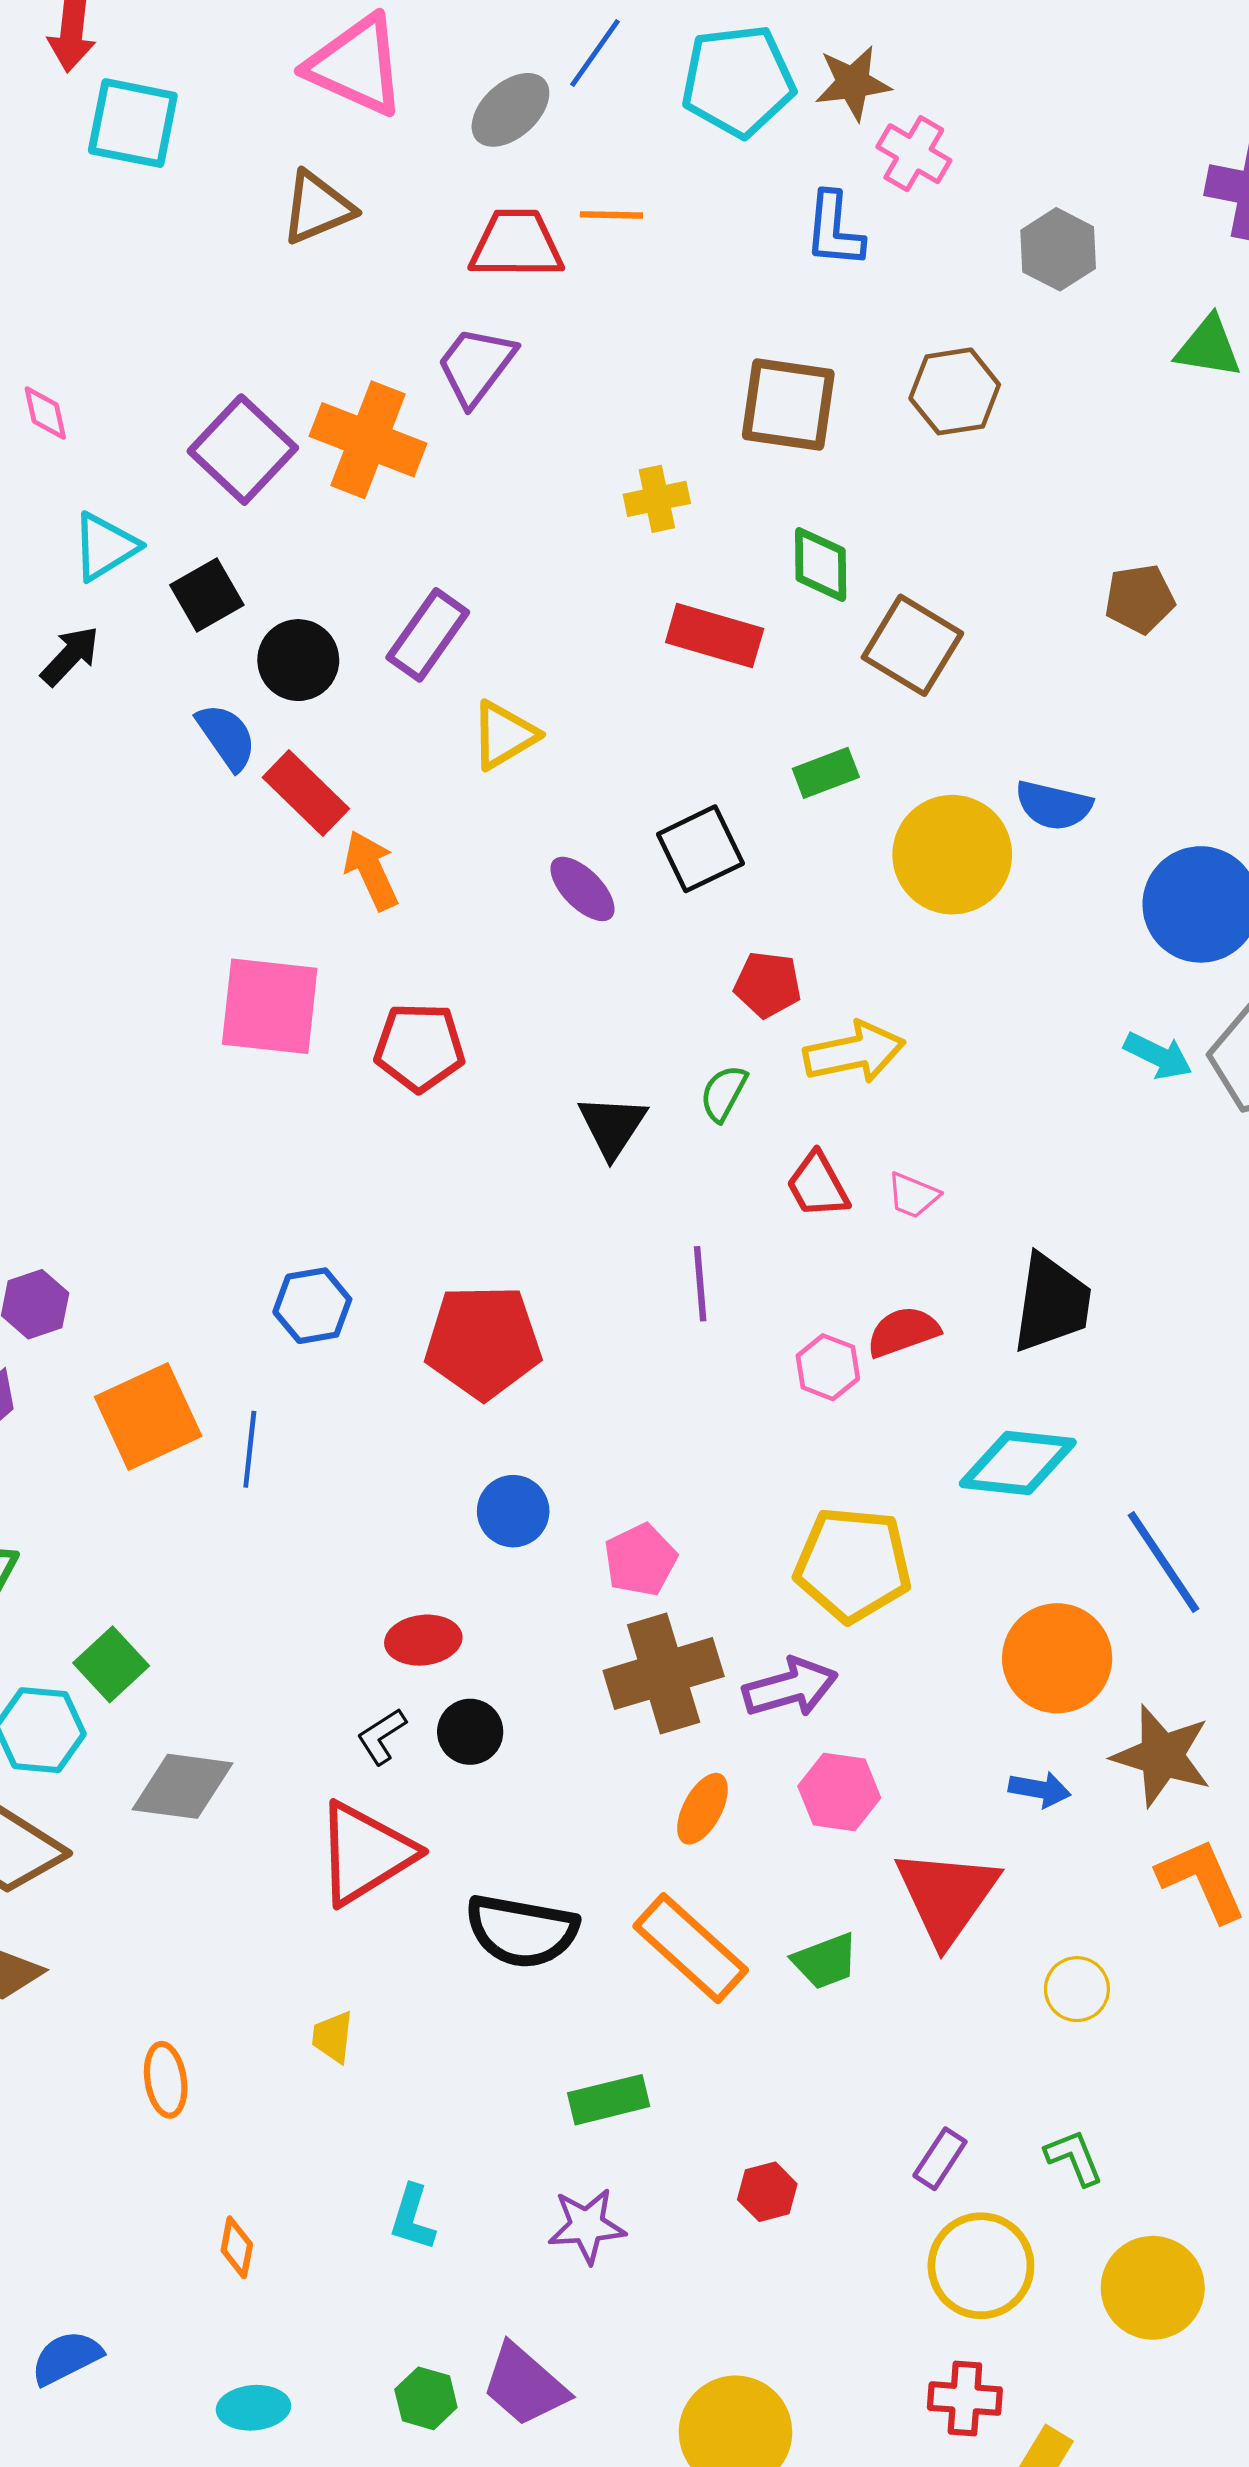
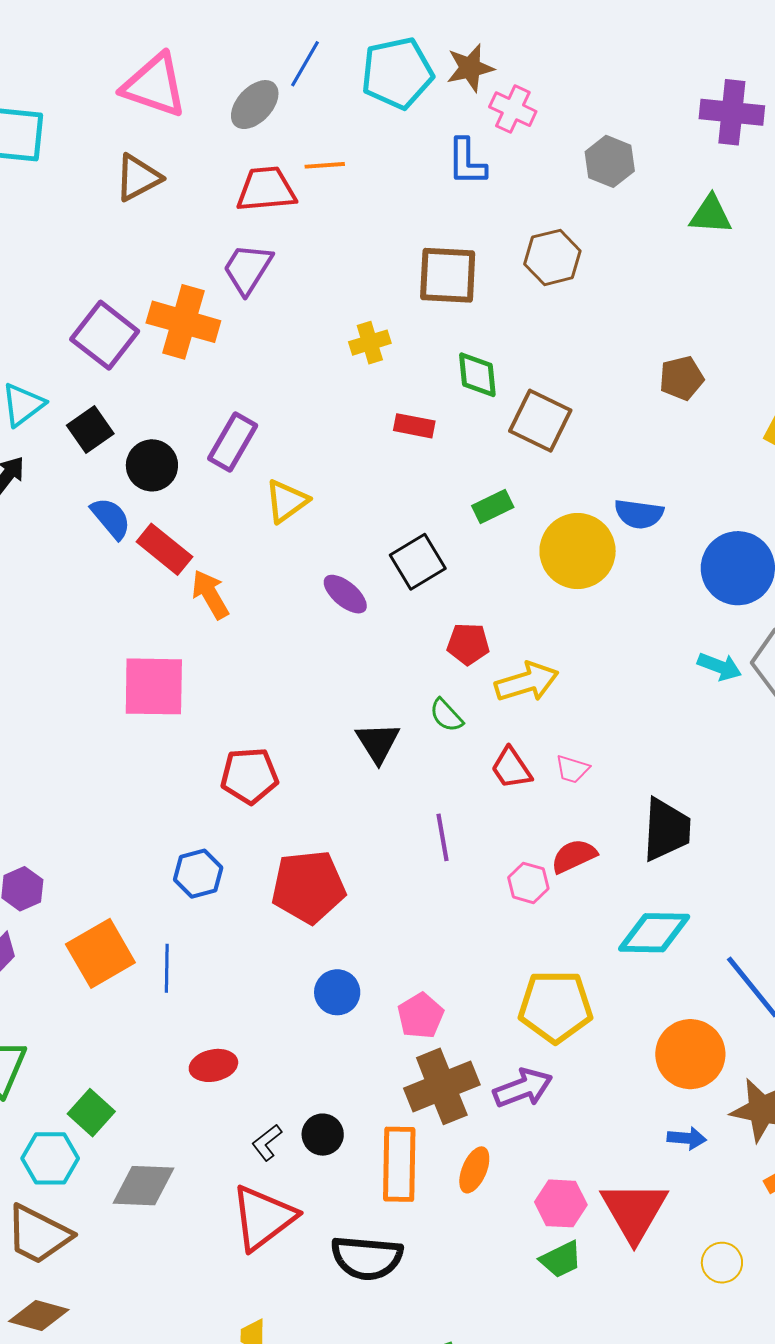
red rectangle: (715, 635) -> (414, 426), size x0.7
red pentagon: (420, 1047) -> (249, 776), moved
green semicircle: (724, 1093) -> (446, 715), turned -66
red ellipse: (423, 1640) -> (213, 1065), moved
pink hexagon: (839, 1792) -> (561, 1203), moved
orange rectangle: (691, 1948) -> (399, 1164), moved, turned 54

